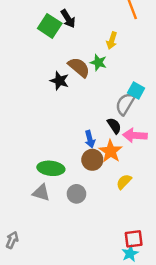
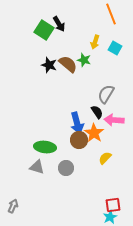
black star: (59, 81) -> (49, 65), moved
cyan square: (136, 90) -> (115, 48), moved
blue arrow: (90, 139) -> (77, 123), size x1.5

